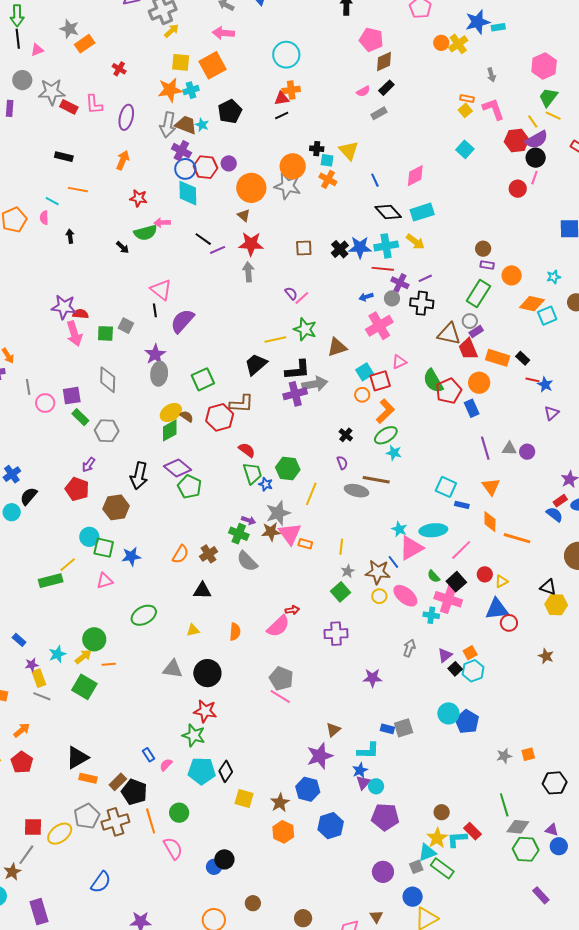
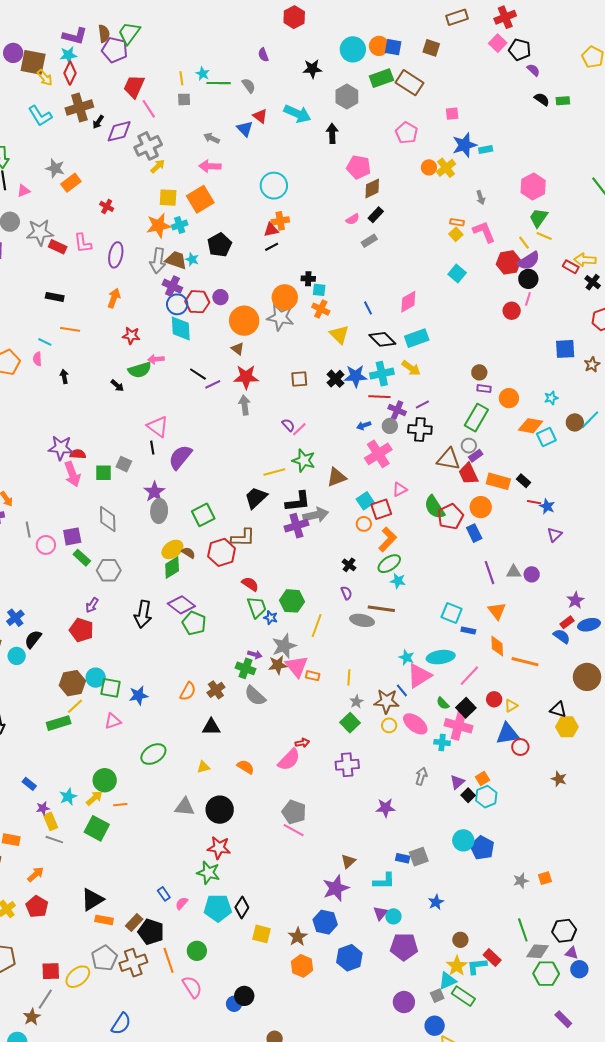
yellow triangle: (349, 151) -> (339, 335), moved
brown hexagon: (116, 507) -> (72, 683), moved
orange semicircle: (235, 632) -> (246, 767), turned -60
blue star: (360, 770) -> (436, 902), moved
black hexagon: (555, 783) -> (564, 931), moved

